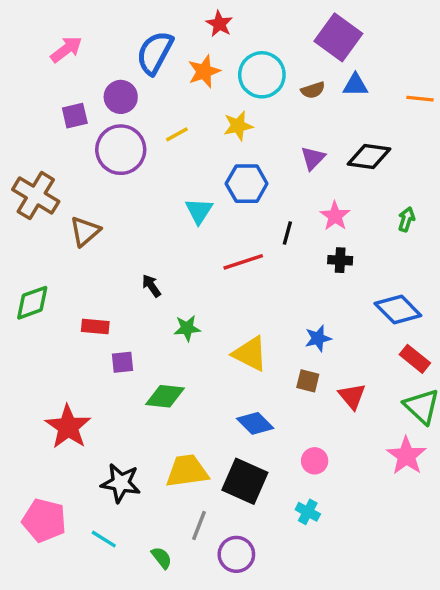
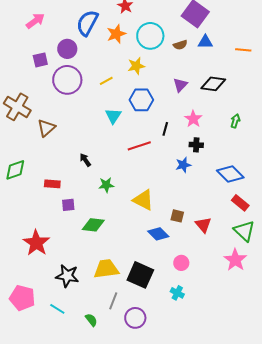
yellow line: (177, 134) -> (106, 81), moved
blue star: (318, 338) -> (183, 165), moved
blue diamond: (255, 423) -> (158, 234), moved

